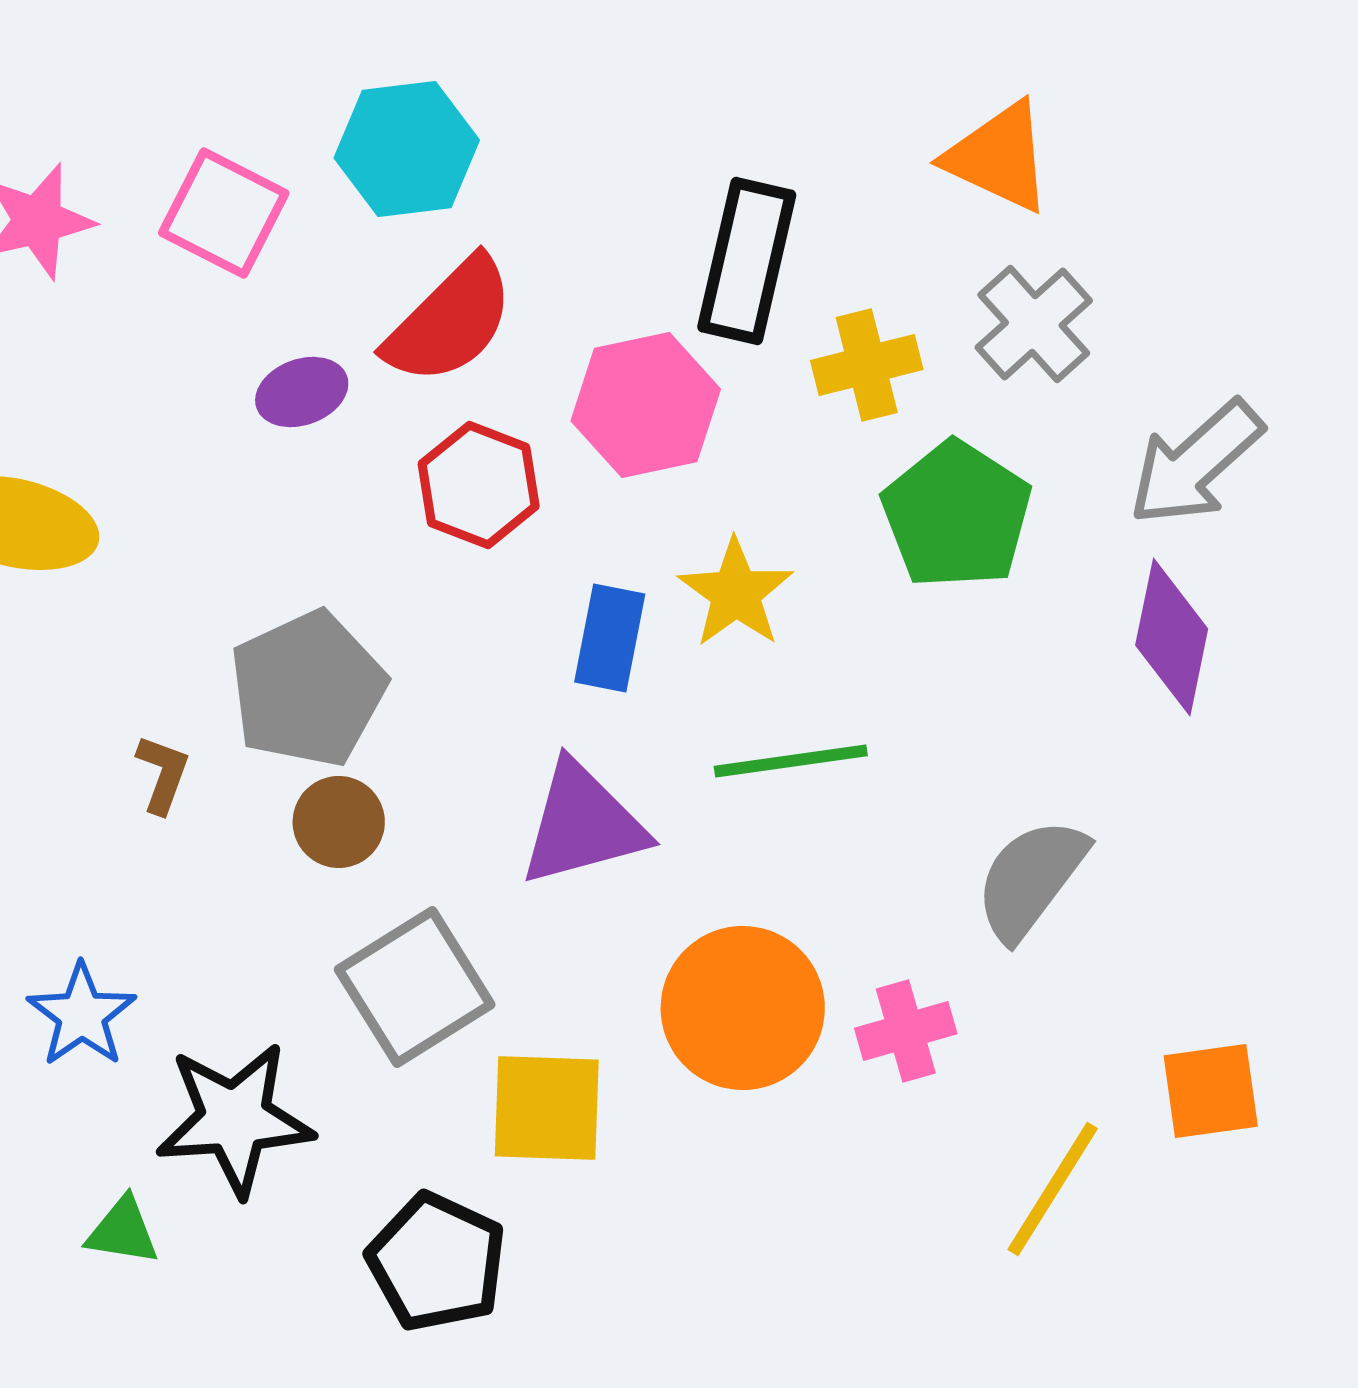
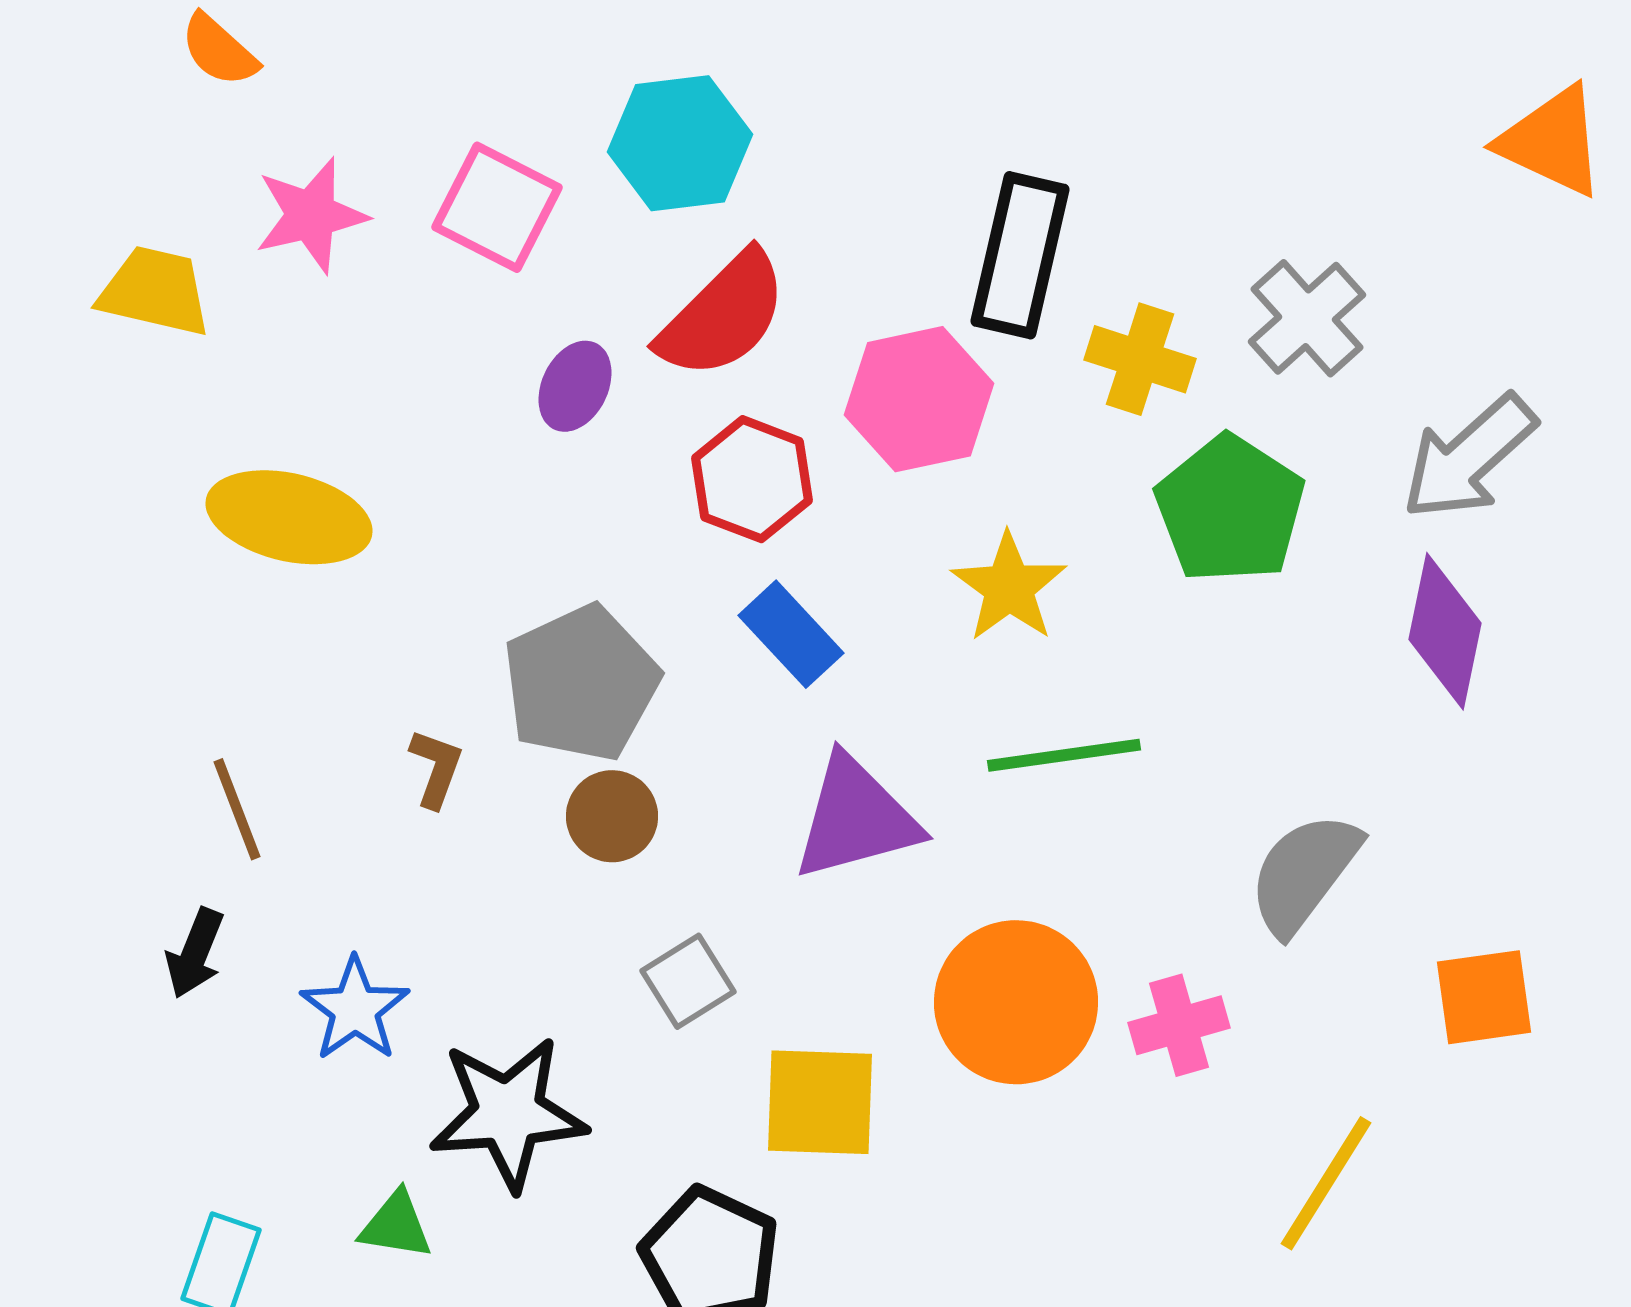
orange triangle: (999, 157) -> (1552, 141), moved
yellow cross: (867, 365) -> (1140, 359), turned 32
purple ellipse: (302, 392) -> (575, 386), turned -44
blue rectangle: (610, 638) -> (791, 634), moved, turned -54
gray square: (415, 987) -> (688, 981), size x0.6
orange square: (1211, 1091) -> (1484, 997), moved

